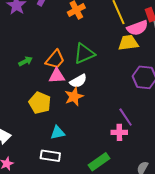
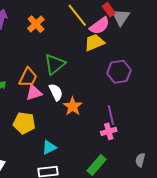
white semicircle: (78, 81) -> (56, 92), turned -72
orange star: (74, 97) -> (73, 106), moved
purple line: (126, 117) -> (111, 115), turned 36

